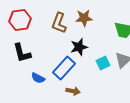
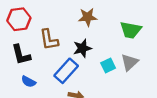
brown L-shape: (59, 23) -> (49, 40), moved, turned -30
blue semicircle: (38, 78) -> (29, 82), moved

